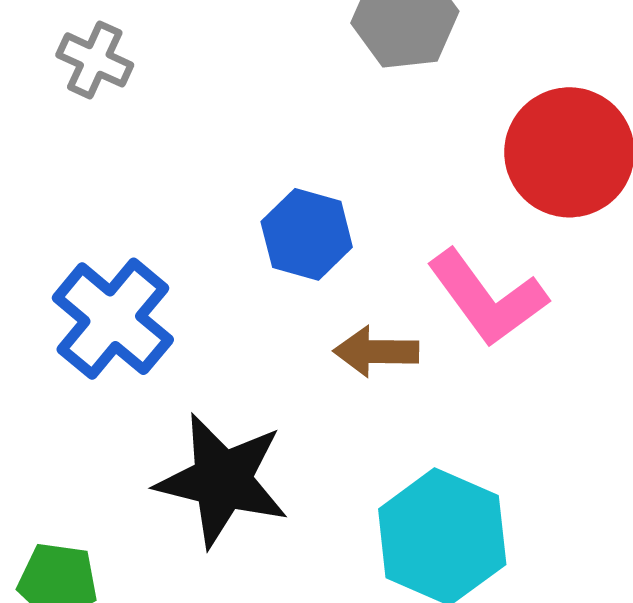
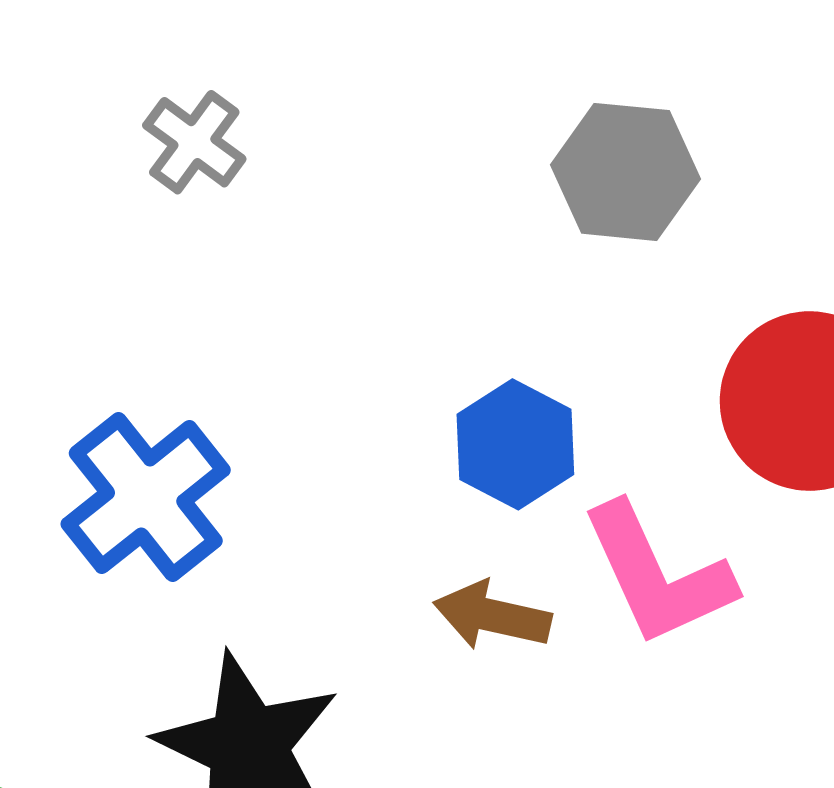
blue hexagon: (307, 234) -> (515, 444), moved

